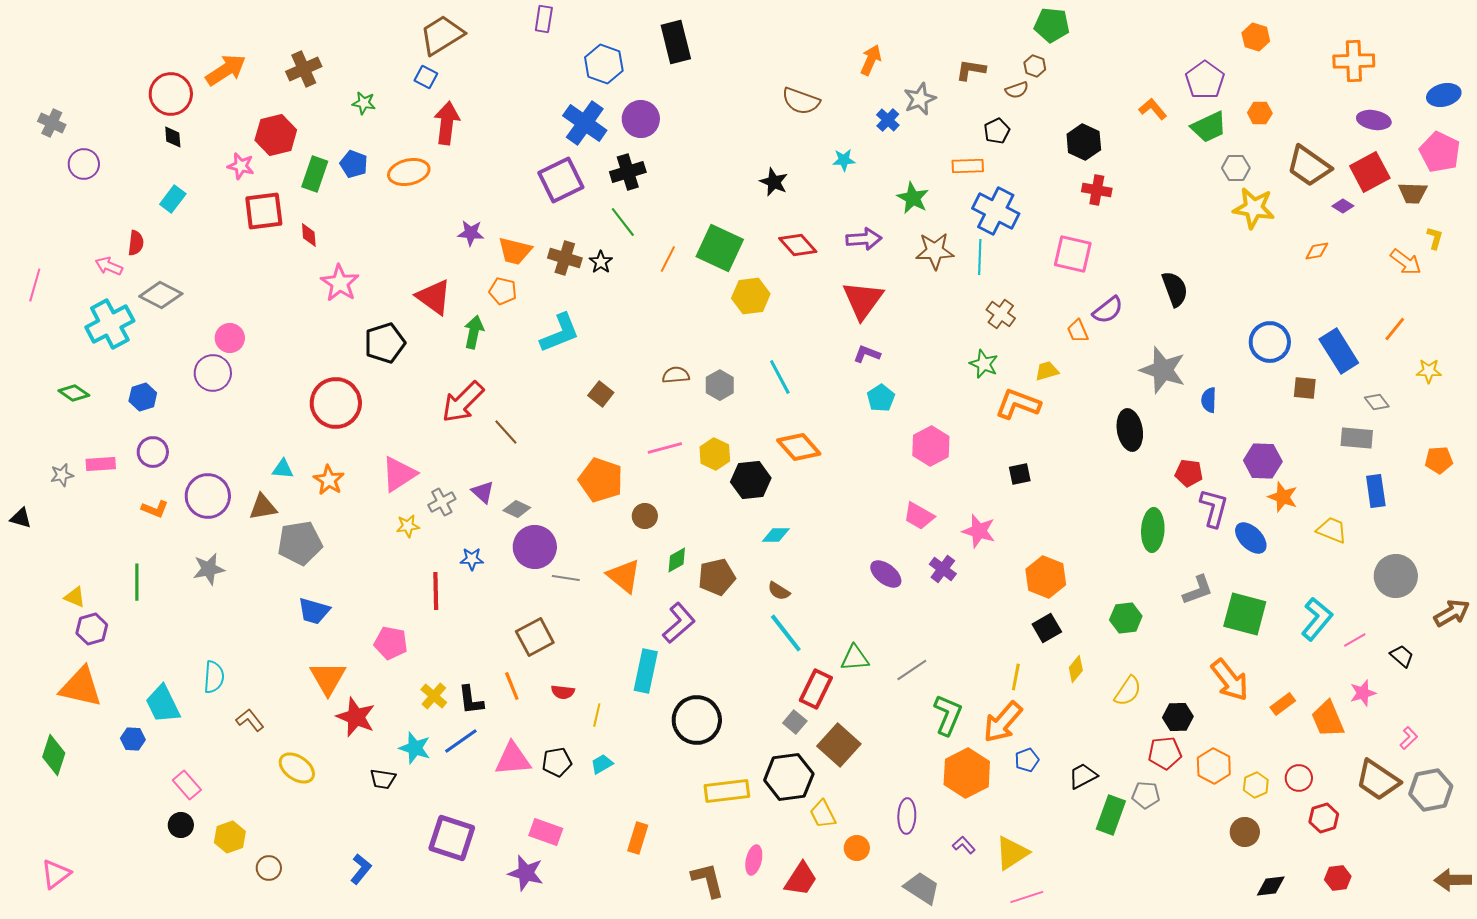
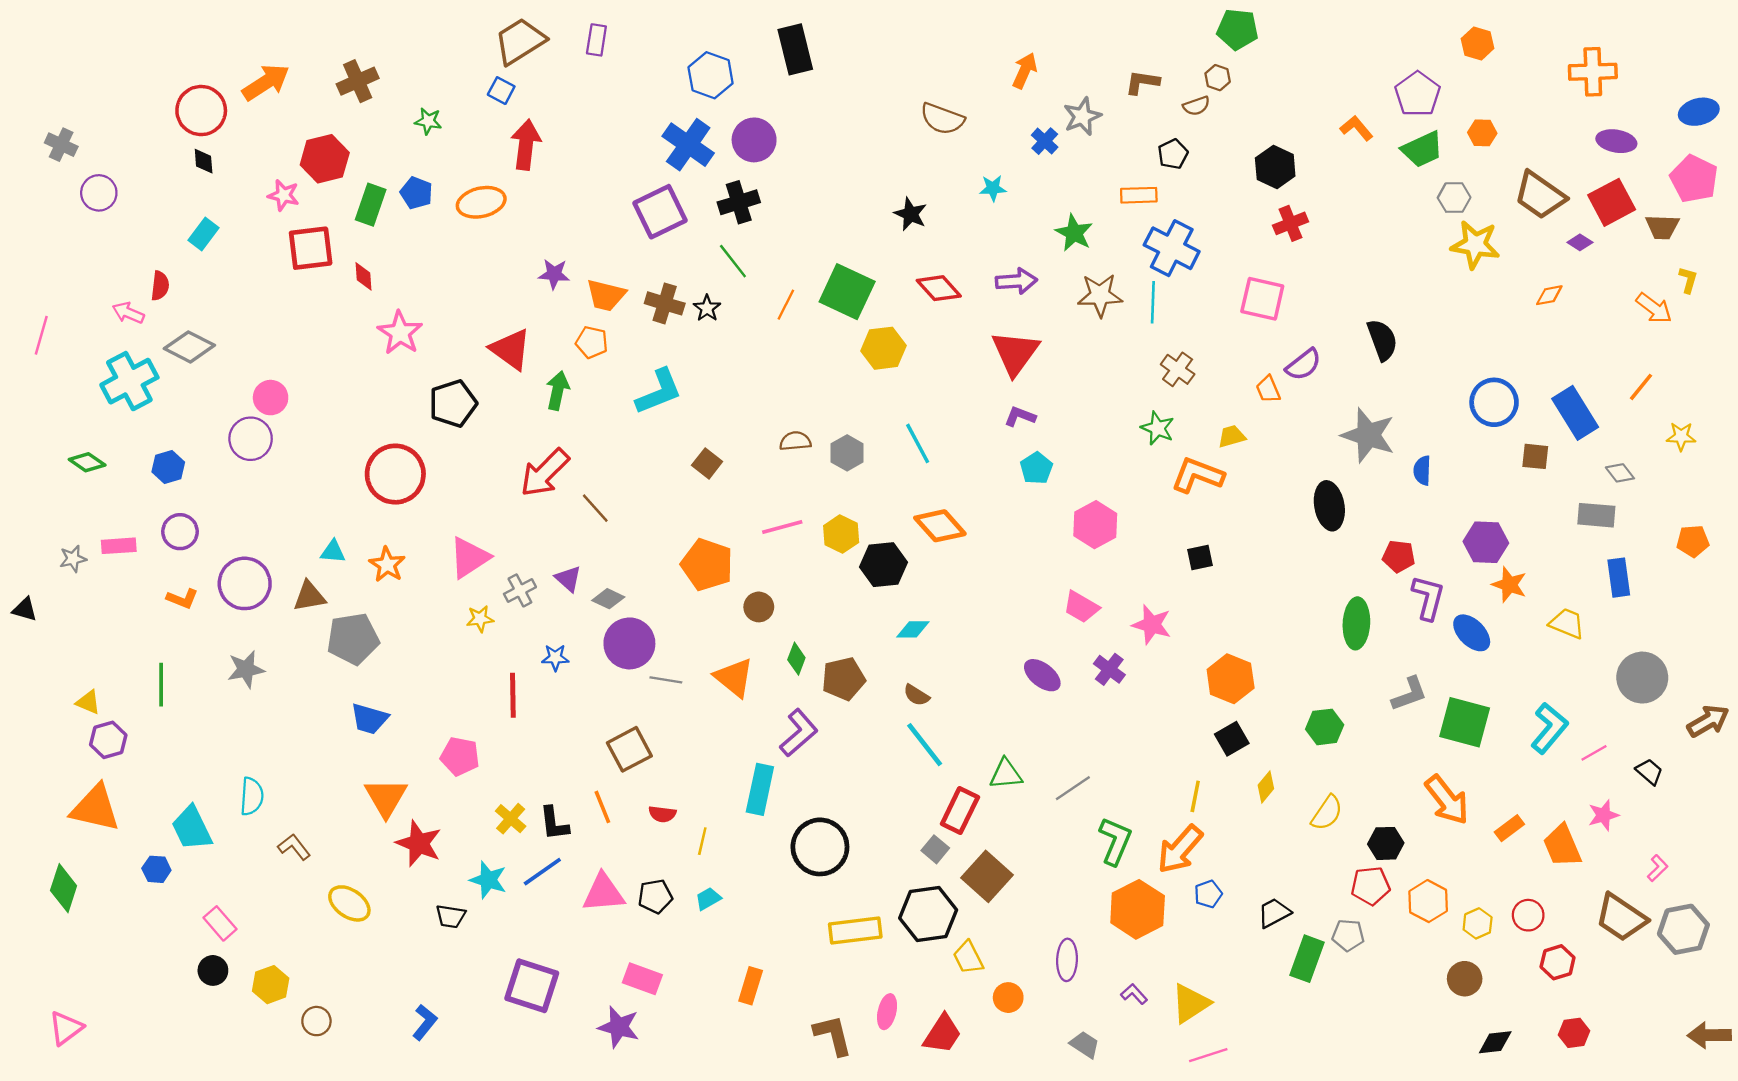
purple rectangle: (544, 19) -> (596, 40), moved
red cross: (1097, 190) -> (1291, 223), turned -32
green diamond: (677, 560) -> (796, 659), turned -40
gray trapezoid: (922, 888) -> (1085, 1045), size x0.7

